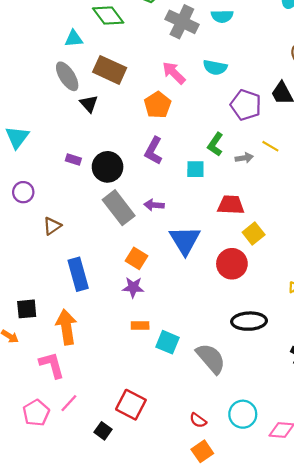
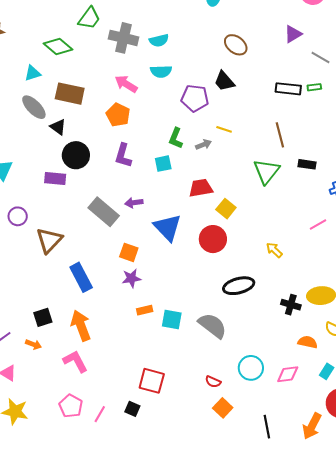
cyan semicircle: (222, 16) -> (159, 40), moved
purple rectangle: (73, 160) -> (55, 178), size x1.5
black circle: (108, 167) -> (76, 155), moved
brown triangle: (52, 226) -> (49, 240), size x1.6
pink line: (69, 403) -> (100, 414), moved

